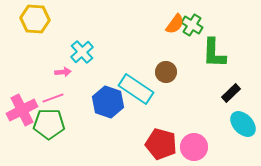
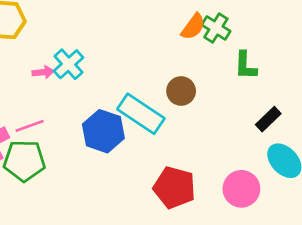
green L-shape: (214, 53) -> (245, 66), size x0.7
pink arrow: (63, 72) -> (43, 72), moved
pink circle: (194, 147) -> (241, 189), moved

